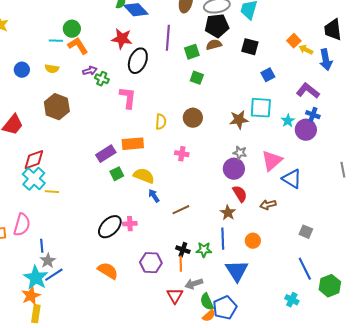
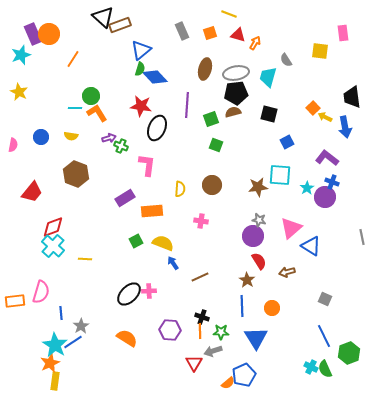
purple rectangle: (106, 154) -> (125, 198), moved
yellow line: (52, 192) -> (85, 259), moved
green star: (204, 250) -> (221, 332), moved
gray star: (48, 261) -> (81, 326), moved
green semicircle: (207, 302) -> (325, 369), moved

